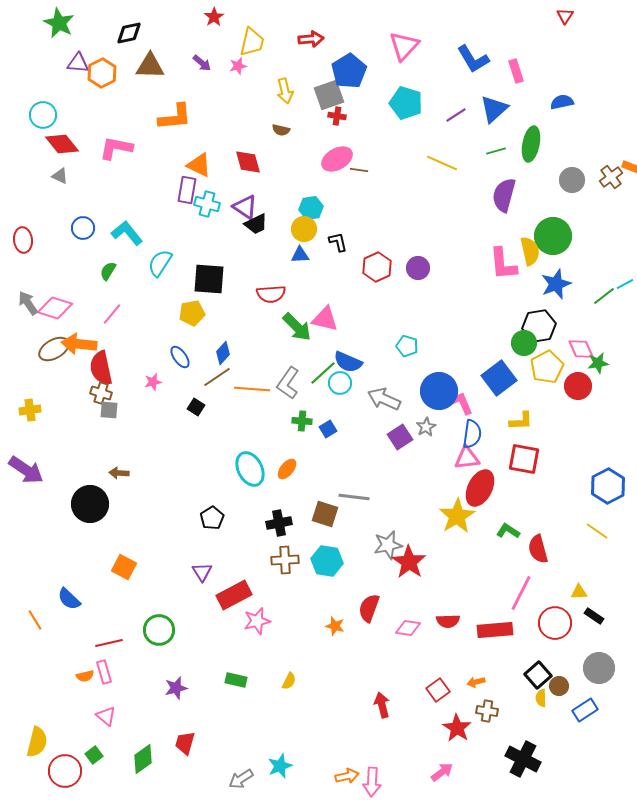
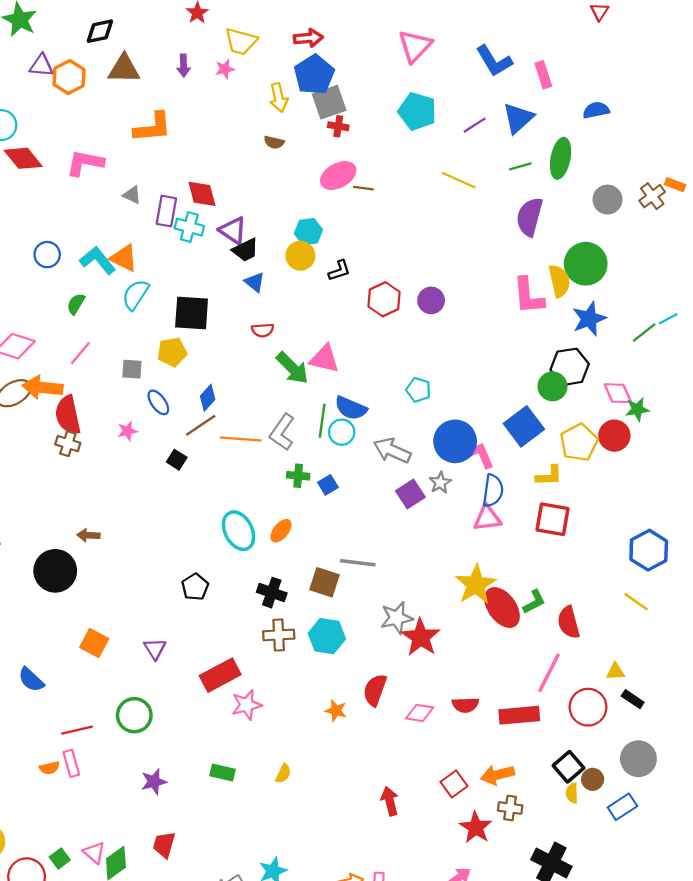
yellow trapezoid: (252, 42) -> (241, 41), turned 92
purple arrow: (202, 63) -> (184, 66), turned 48
blue pentagon: (349, 71) -> (314, 75), moved
red diamond: (248, 162) -> (202, 194), moved
orange triangle: (199, 165) -> (124, 258), moved
gray triangle: (60, 176) -> (132, 195), moved
black L-shape: (338, 242) -> (339, 271), turned 85
blue triangle: (300, 255) -> (255, 282), moved, turned 42
red semicircle: (271, 294) -> (263, 330), size x0.7
yellow pentagon: (547, 367) -> (579, 442), moved
green line: (323, 373) -> (322, 421), turned -40
gray square: (109, 410) -> (132, 369), moved
red ellipse: (480, 488) -> (502, 607), moved, turned -63
black cross: (279, 523) -> (272, 593), turned 30
green L-shape: (508, 531) -> (534, 602), turned 120
purple triangle: (202, 572) -> (155, 649), moved
orange arrow: (476, 682) -> (497, 775), size x1.6
pink triangle: (106, 716) -> (94, 853), moved

